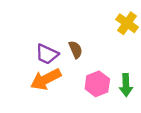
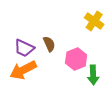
pink hexagon: (97, 84) -> (76, 59), moved

